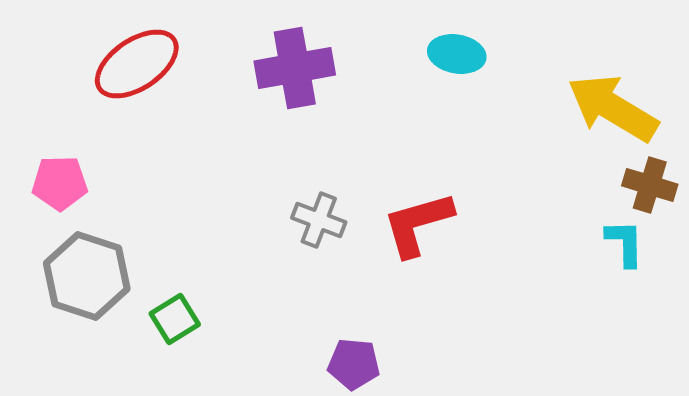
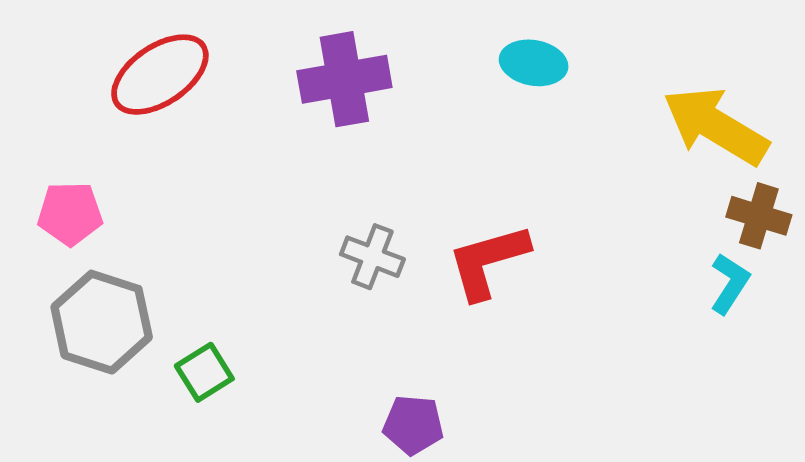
cyan L-shape: (625, 243) -> (730, 284), turned 34

